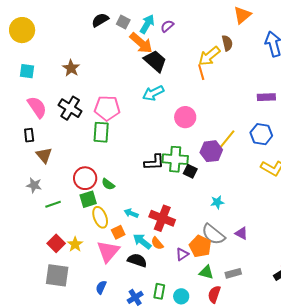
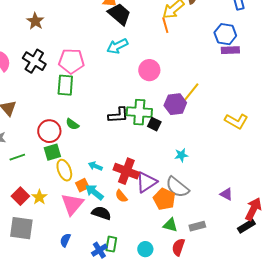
blue hexagon: (261, 134) -> (225, 34), moved
green semicircle: (108, 184) -> (72, 124), moved
purple triangle: (241, 233) -> (226, 194), moved
cyan arrow: (142, 241) -> (94, 192), moved
purple triangle: (182, 254) -> (146, 182), moved, size x1.6
green rectangle: (159, 291) -> (111, 244), moved

